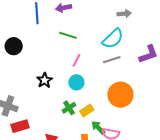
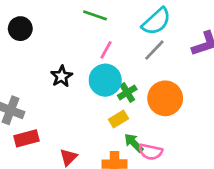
gray line: (112, 60) -> (154, 50), turned -30
cyan circle: (76, 82) -> (105, 80), size x1.5
green cross: (69, 108) -> (127, 92), moved

